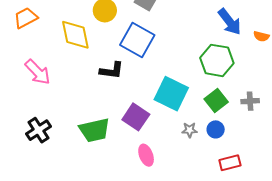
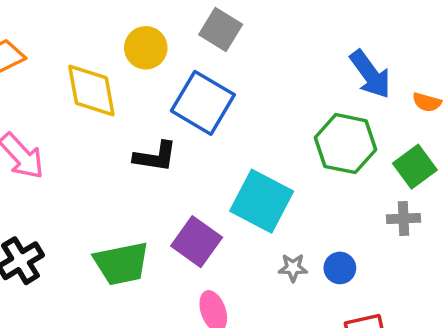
green square: (216, 100) -> (415, 167), moved

